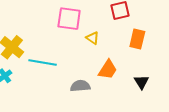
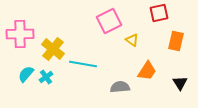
pink square: (69, 19) -> (109, 21), turned -35

